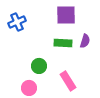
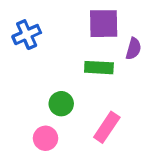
purple semicircle: (85, 41) -> (133, 49), moved
pink rectangle: (68, 81) -> (107, 127), turned 66

